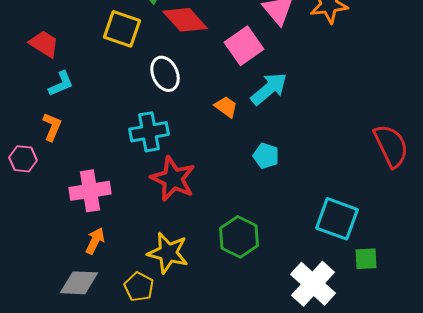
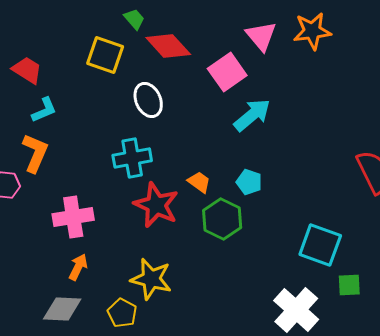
orange trapezoid: (226, 107) -> (199, 182), moved
orange L-shape: (52, 127) -> (35, 153), size x1.4
green hexagon: (239, 237) -> (222, 219), moved

